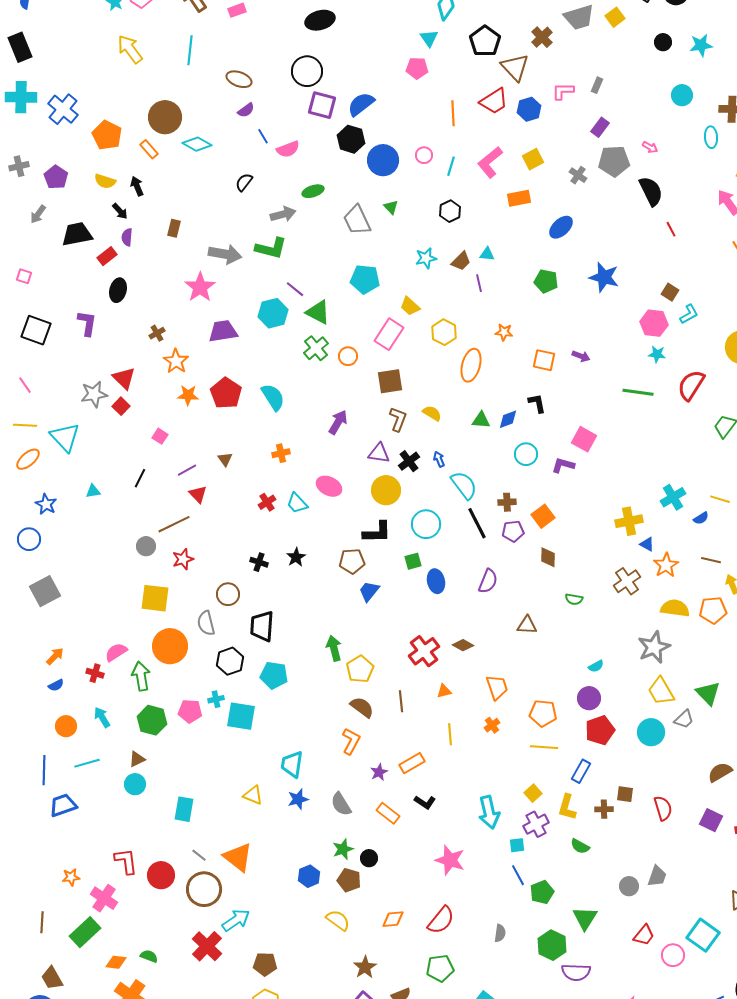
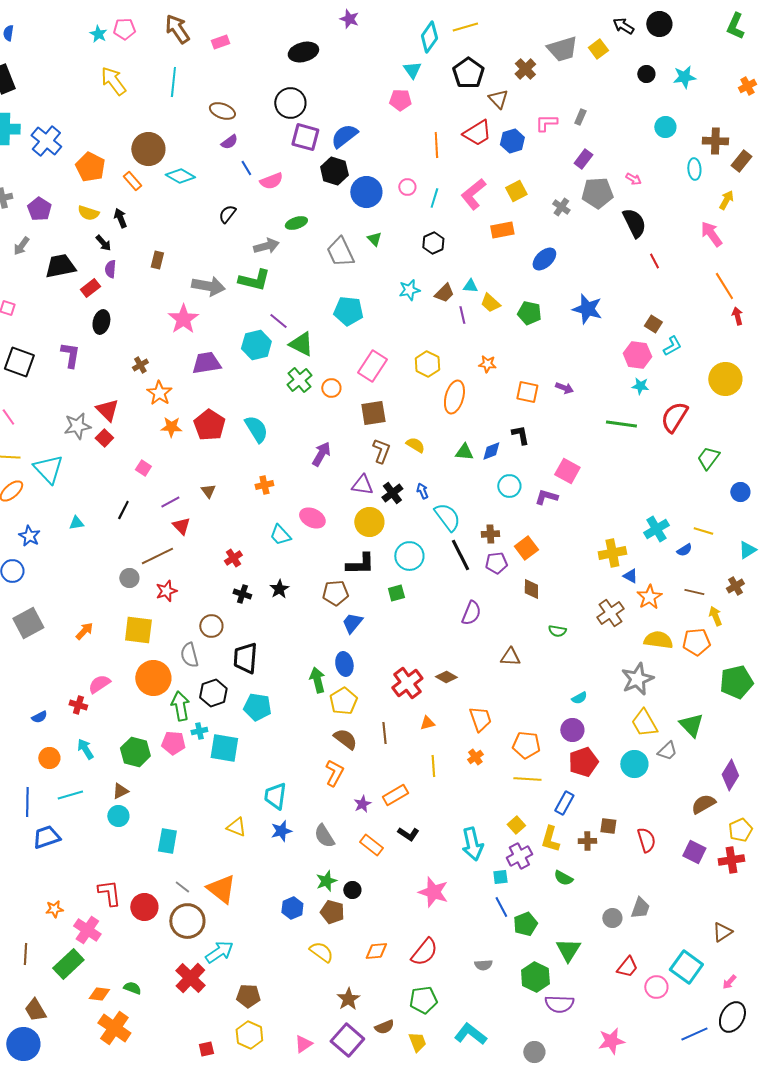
brown triangle: (515, 67) -> (498, 99), size x0.7
yellow trapezoid: (410, 306) -> (490, 303), moved
red cross: (267, 502) -> (233, 558), moved
blue ellipse: (436, 581) -> (344, 664), moved
orange arrow: (55, 656) -> (84, 631), moved
green arrow: (141, 676) -> (180, 706), moved
gray semicircle: (500, 933) -> (483, 965), turned 78

